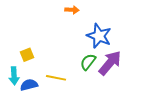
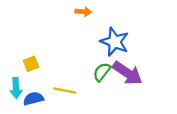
purple arrow: (110, 63) -> (127, 73), turned 84

